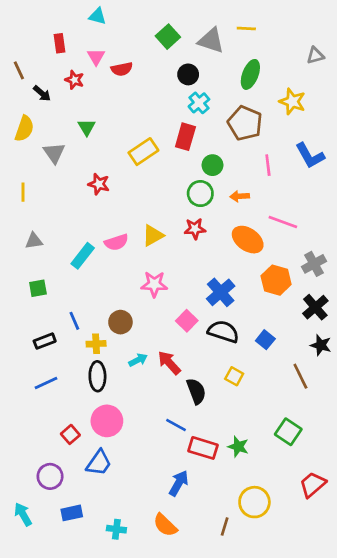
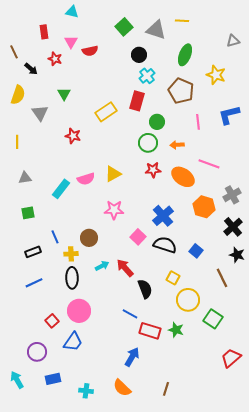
blue L-shape: (310, 156) -> (229, 115), turned 105
red star: (195, 229) -> (153, 170), moved
yellow circle: (254, 502) -> (188, 300), moved

